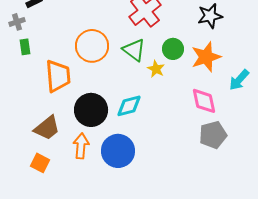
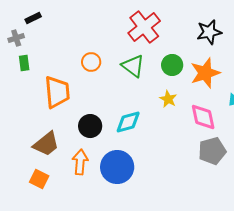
orange circle: (92, 46) -> (91, 62), size x0.6
yellow star: (156, 69) -> (168, 99), moved
black circle: (91, 110) -> (90, 126), size x0.7

